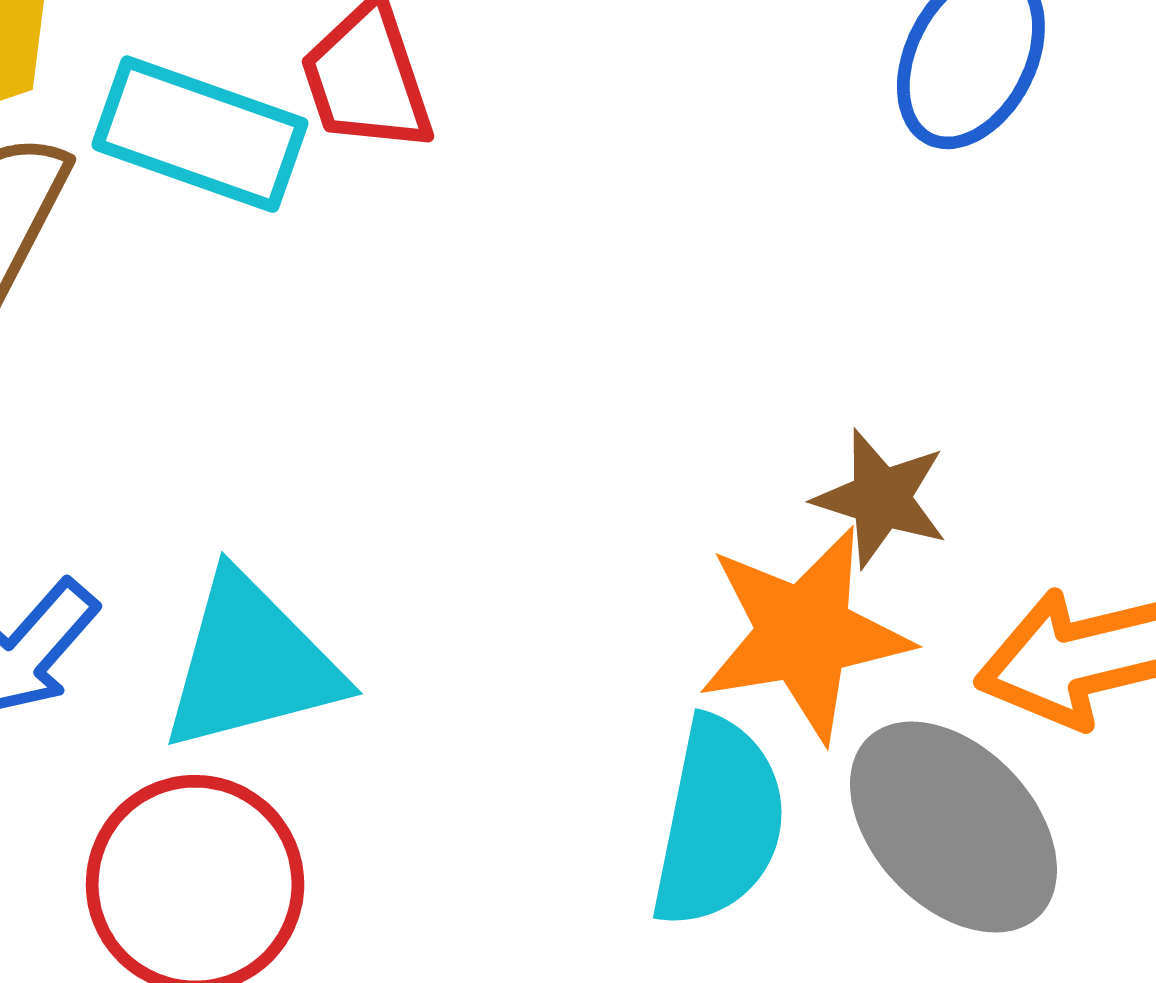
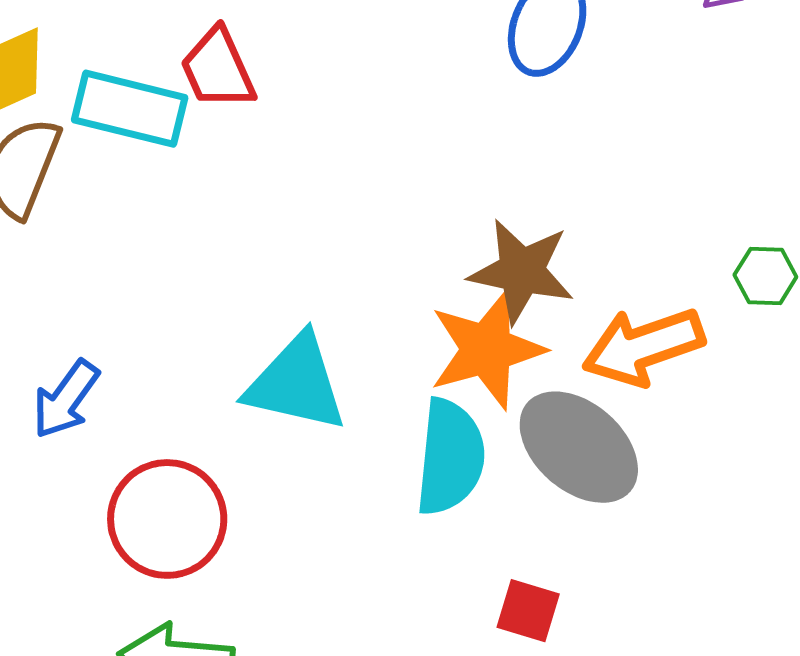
brown star: (881, 498) -> (522, 271), size x1.4
cyan triangle: (251, 663) -> (296, 383), moved, turned 33

